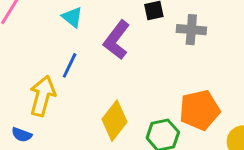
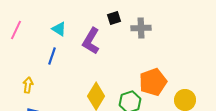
blue line: (70, 65) -> (52, 56), moved
yellow arrow: (42, 96) -> (28, 85), moved, size x0.6

